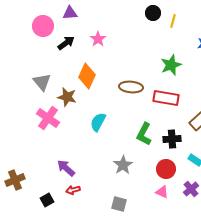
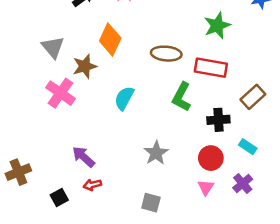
brown star: (67, 97) -> (85, 66), turned -30
green L-shape: (144, 134) -> (182, 97), moved
pink triangle: (162, 192) -> (206, 187), turned 40

